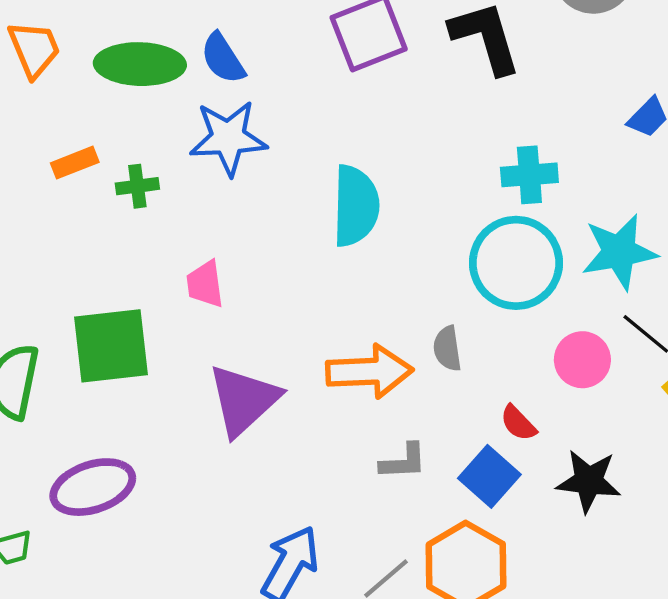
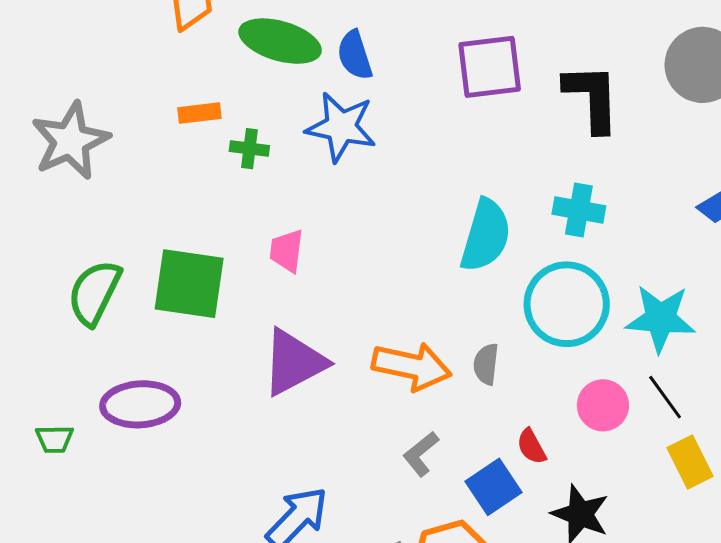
cyan cross: (529, 175) -> (579, 210), moved
cyan semicircle: (356, 206) -> (486, 235), moved
gray L-shape: (403, 462) -> (421, 454), turned 129

